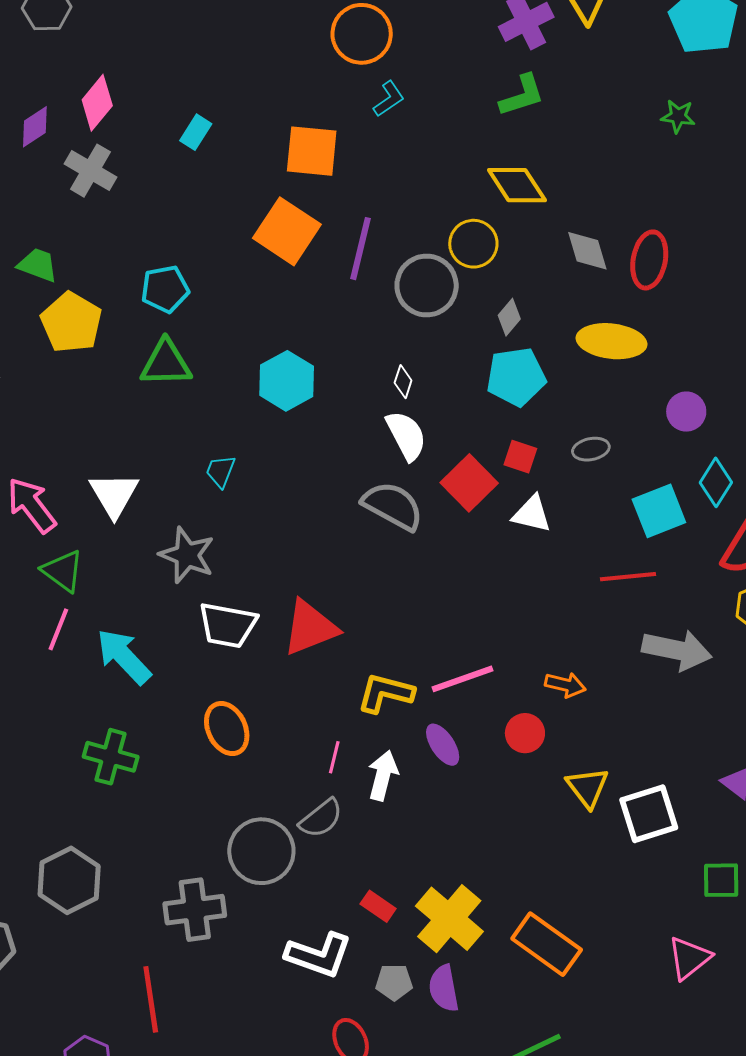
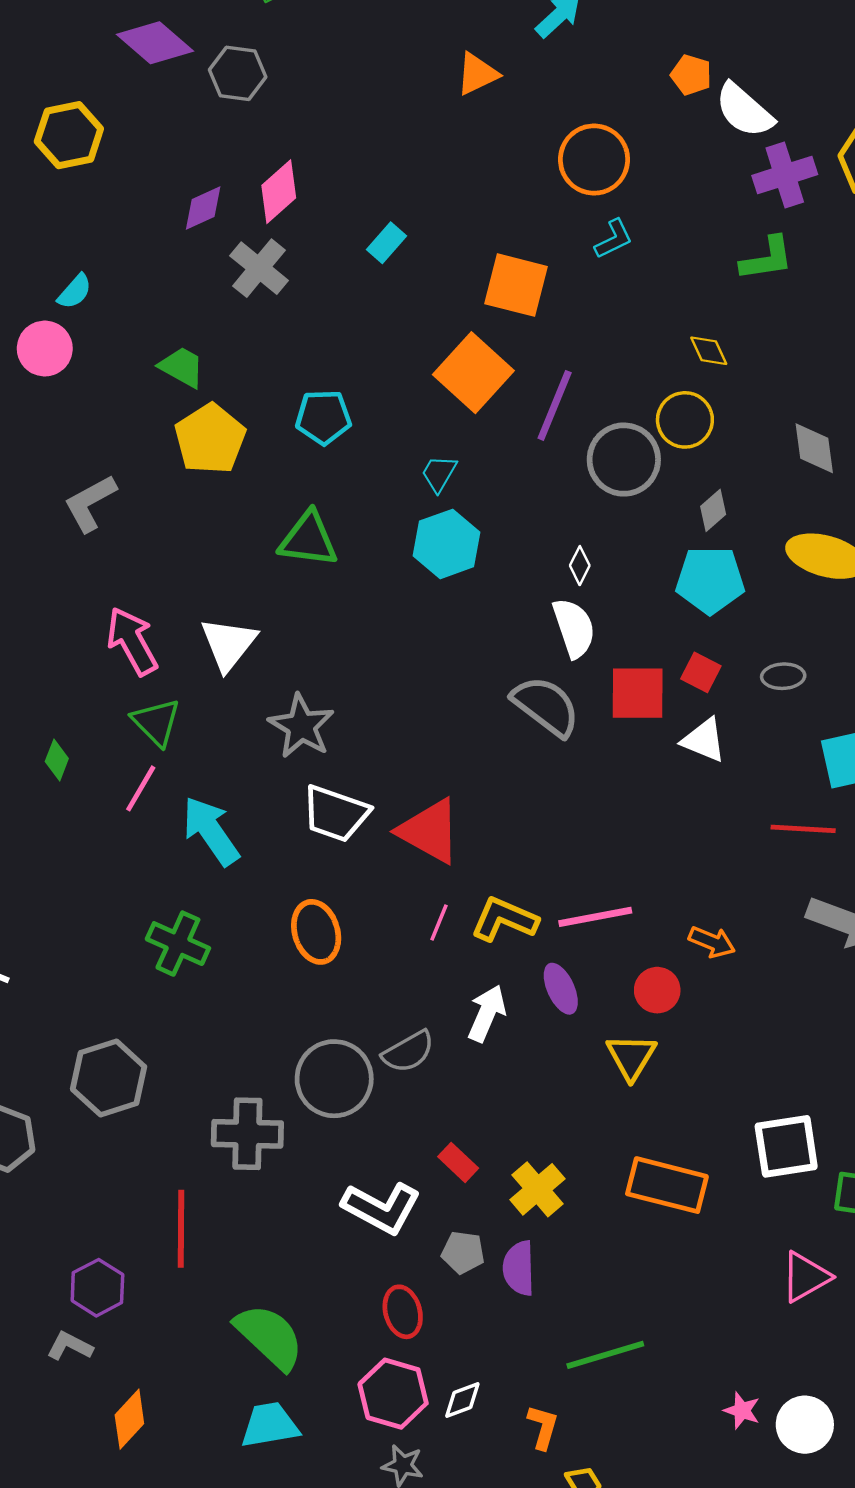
yellow diamond: (517, 185) -> (709, 351), moved, size x0.6
green triangle: (166, 363) -> (308, 539), moved
cyan trapezoid: (220, 471) -> (439, 474), moved
red square: (469, 483) -> (638, 693), turned 36
red triangle: (310, 628) -> (430, 831), turned 42
pink line: (334, 757) -> (439, 923), moved
yellow triangle: (587, 787) -> (631, 1057), moved
white square: (649, 814) -> (786, 1146), moved
yellow cross: (449, 919) -> (538, 1189), size x0.7
orange rectangle: (547, 944) -> (667, 1185), moved, turned -30

